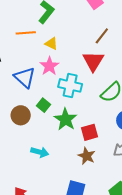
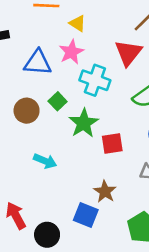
blue triangle: (25, 77) -> (38, 63), turned -45
brown star: (87, 156) -> (105, 192), moved

